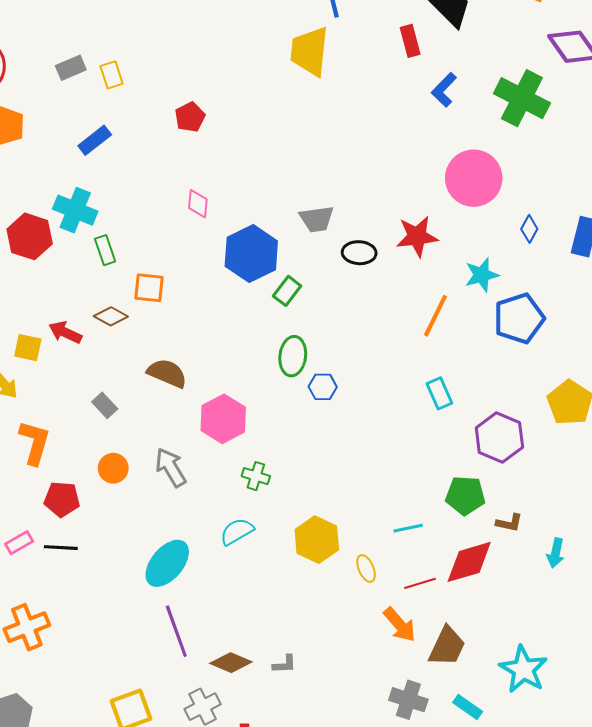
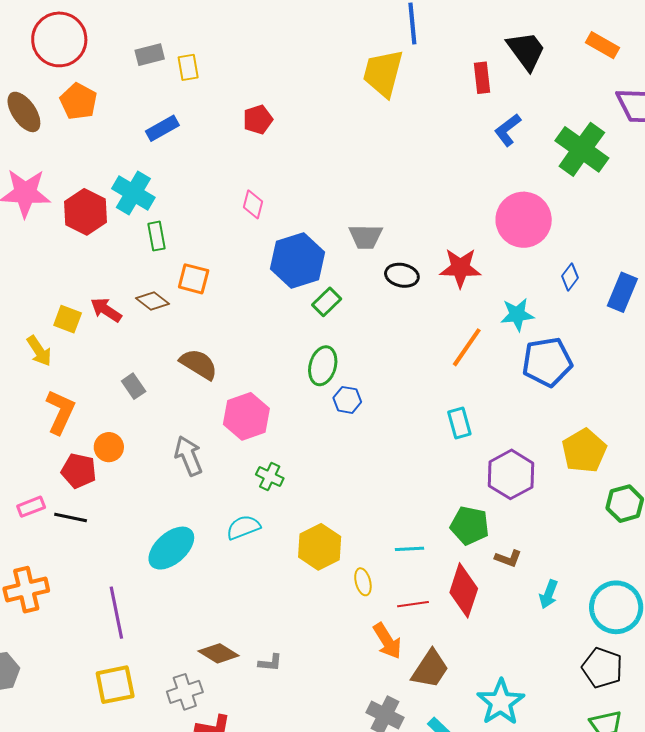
orange circle: (113, 468) -> (109, 447), moved
red diamond: (469, 562) -> (464, 590), turned -64
purple line: (176, 631) -> (116, 613), moved

